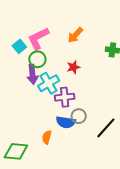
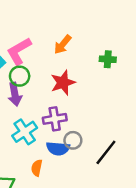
red star: (73, 67) -> (63, 83), size x1.5
cyan cross: (49, 83) -> (25, 132), moved

